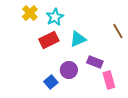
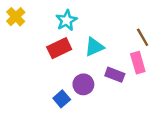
yellow cross: (30, 13) -> (16, 17), moved
pink rectangle: (109, 80) -> (138, 63), moved

